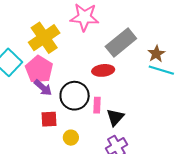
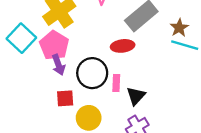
purple arrow: (43, 88) -> (58, 65), turned 30
yellow circle: (71, 138) -> (89, 118), size x1.5

